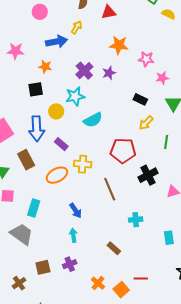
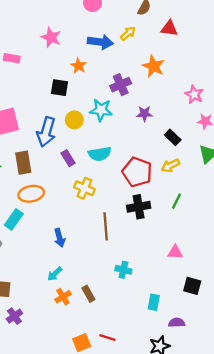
orange star: (119, 45) -> (154, 66), moved
purple star: (109, 73) -> (144, 114), moved
cyan semicircle: (93, 120) -> (100, 154), moved
green line: (166, 142) -> (176, 201), moved
red pentagon: (123, 151) -> (137, 172), moved
orange ellipse: (57, 175) -> (31, 194), moved
black cross: (148, 175) -> (139, 207), moved
cyan arrow: (73, 235) -> (55, 274), moved, turned -144
purple cross: (70, 264) -> (14, 316), moved, turned -32
orange cross: (98, 283) -> (63, 297), moved

